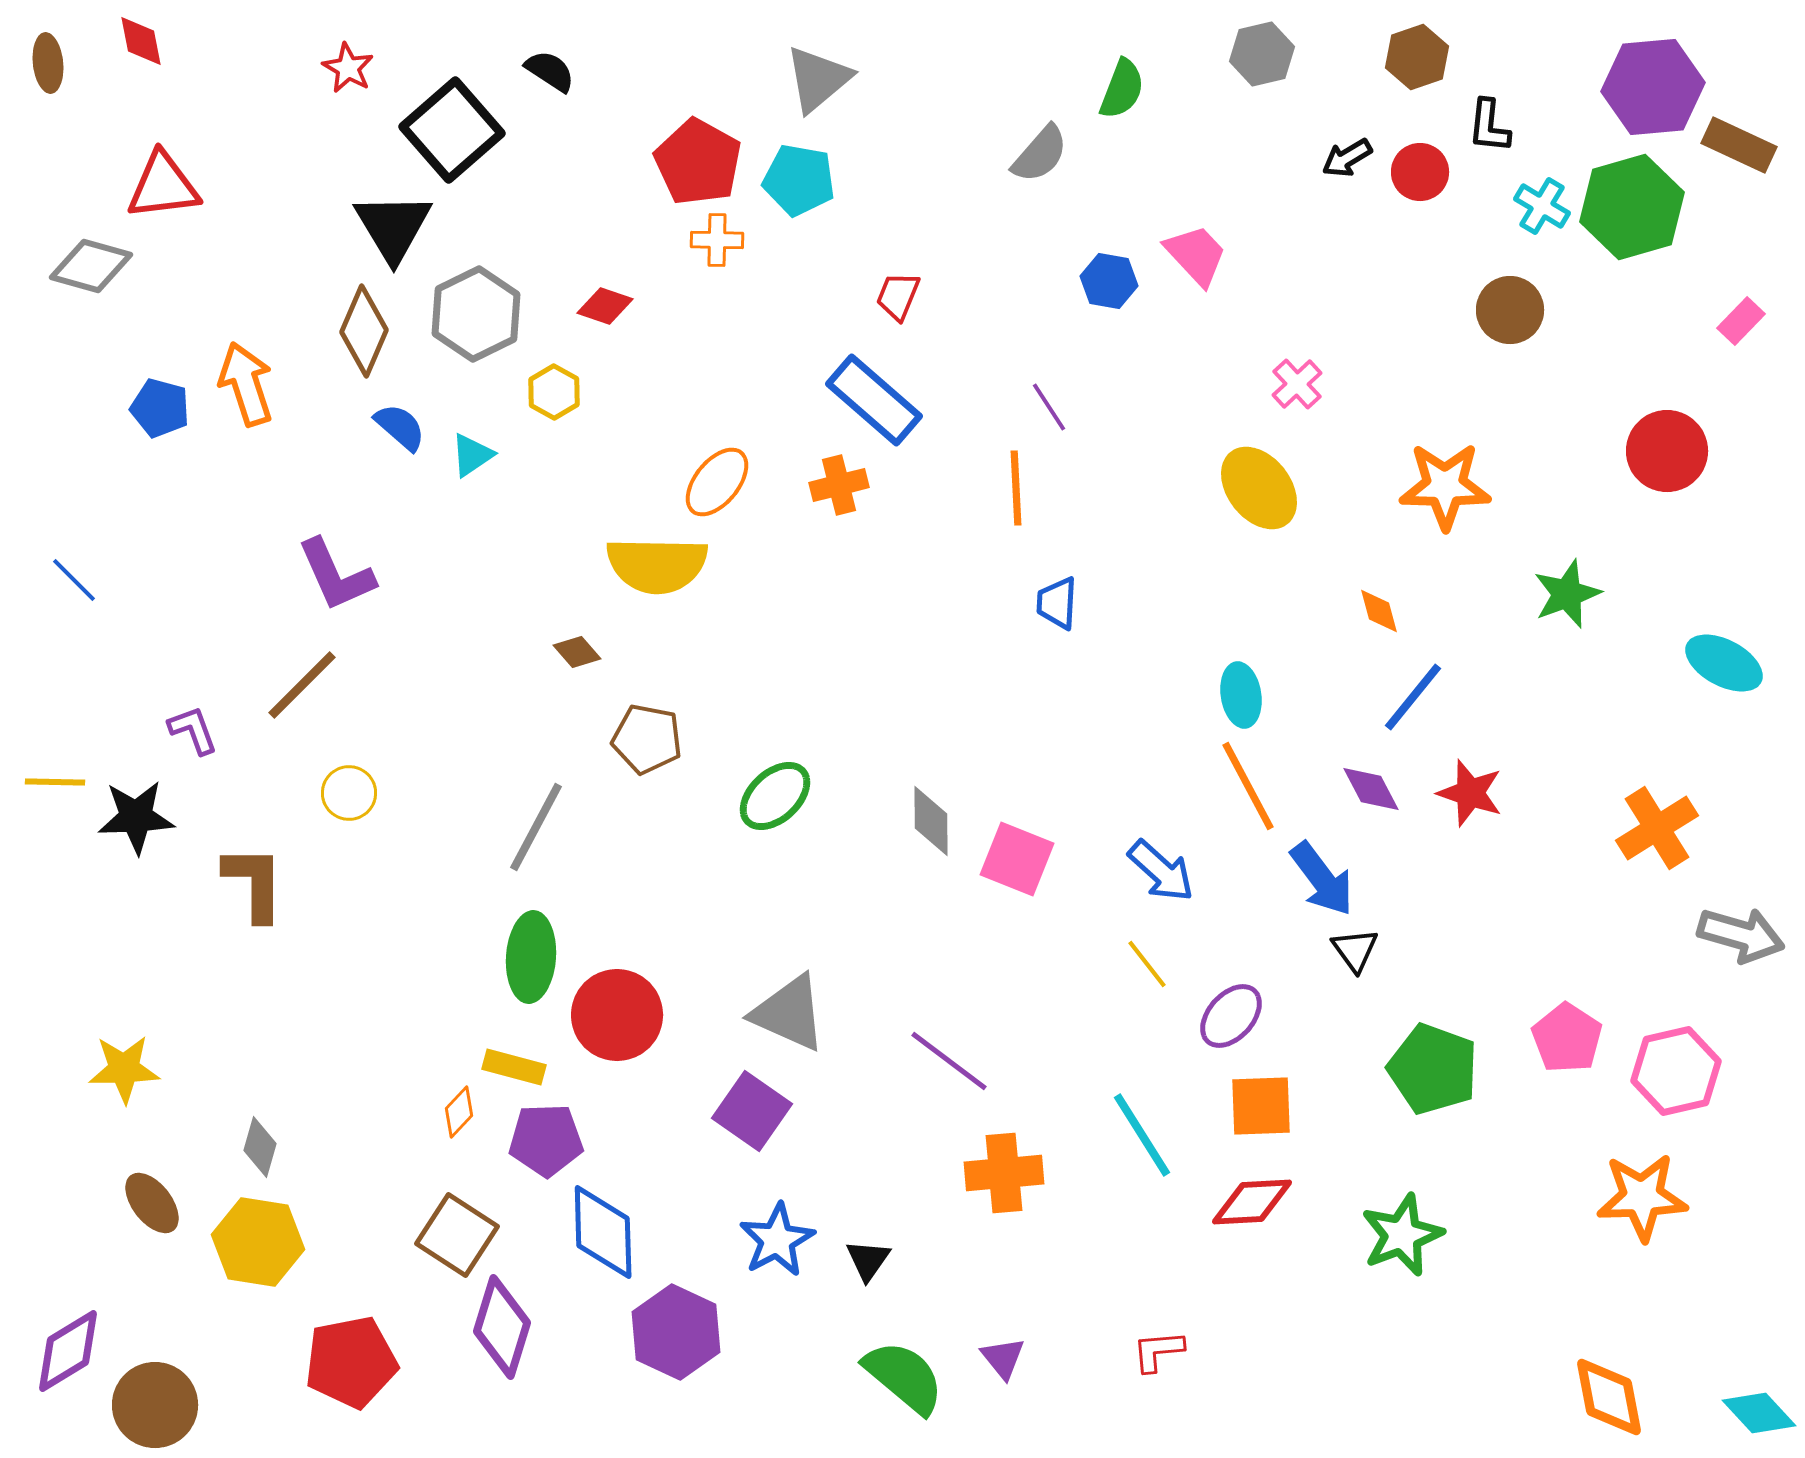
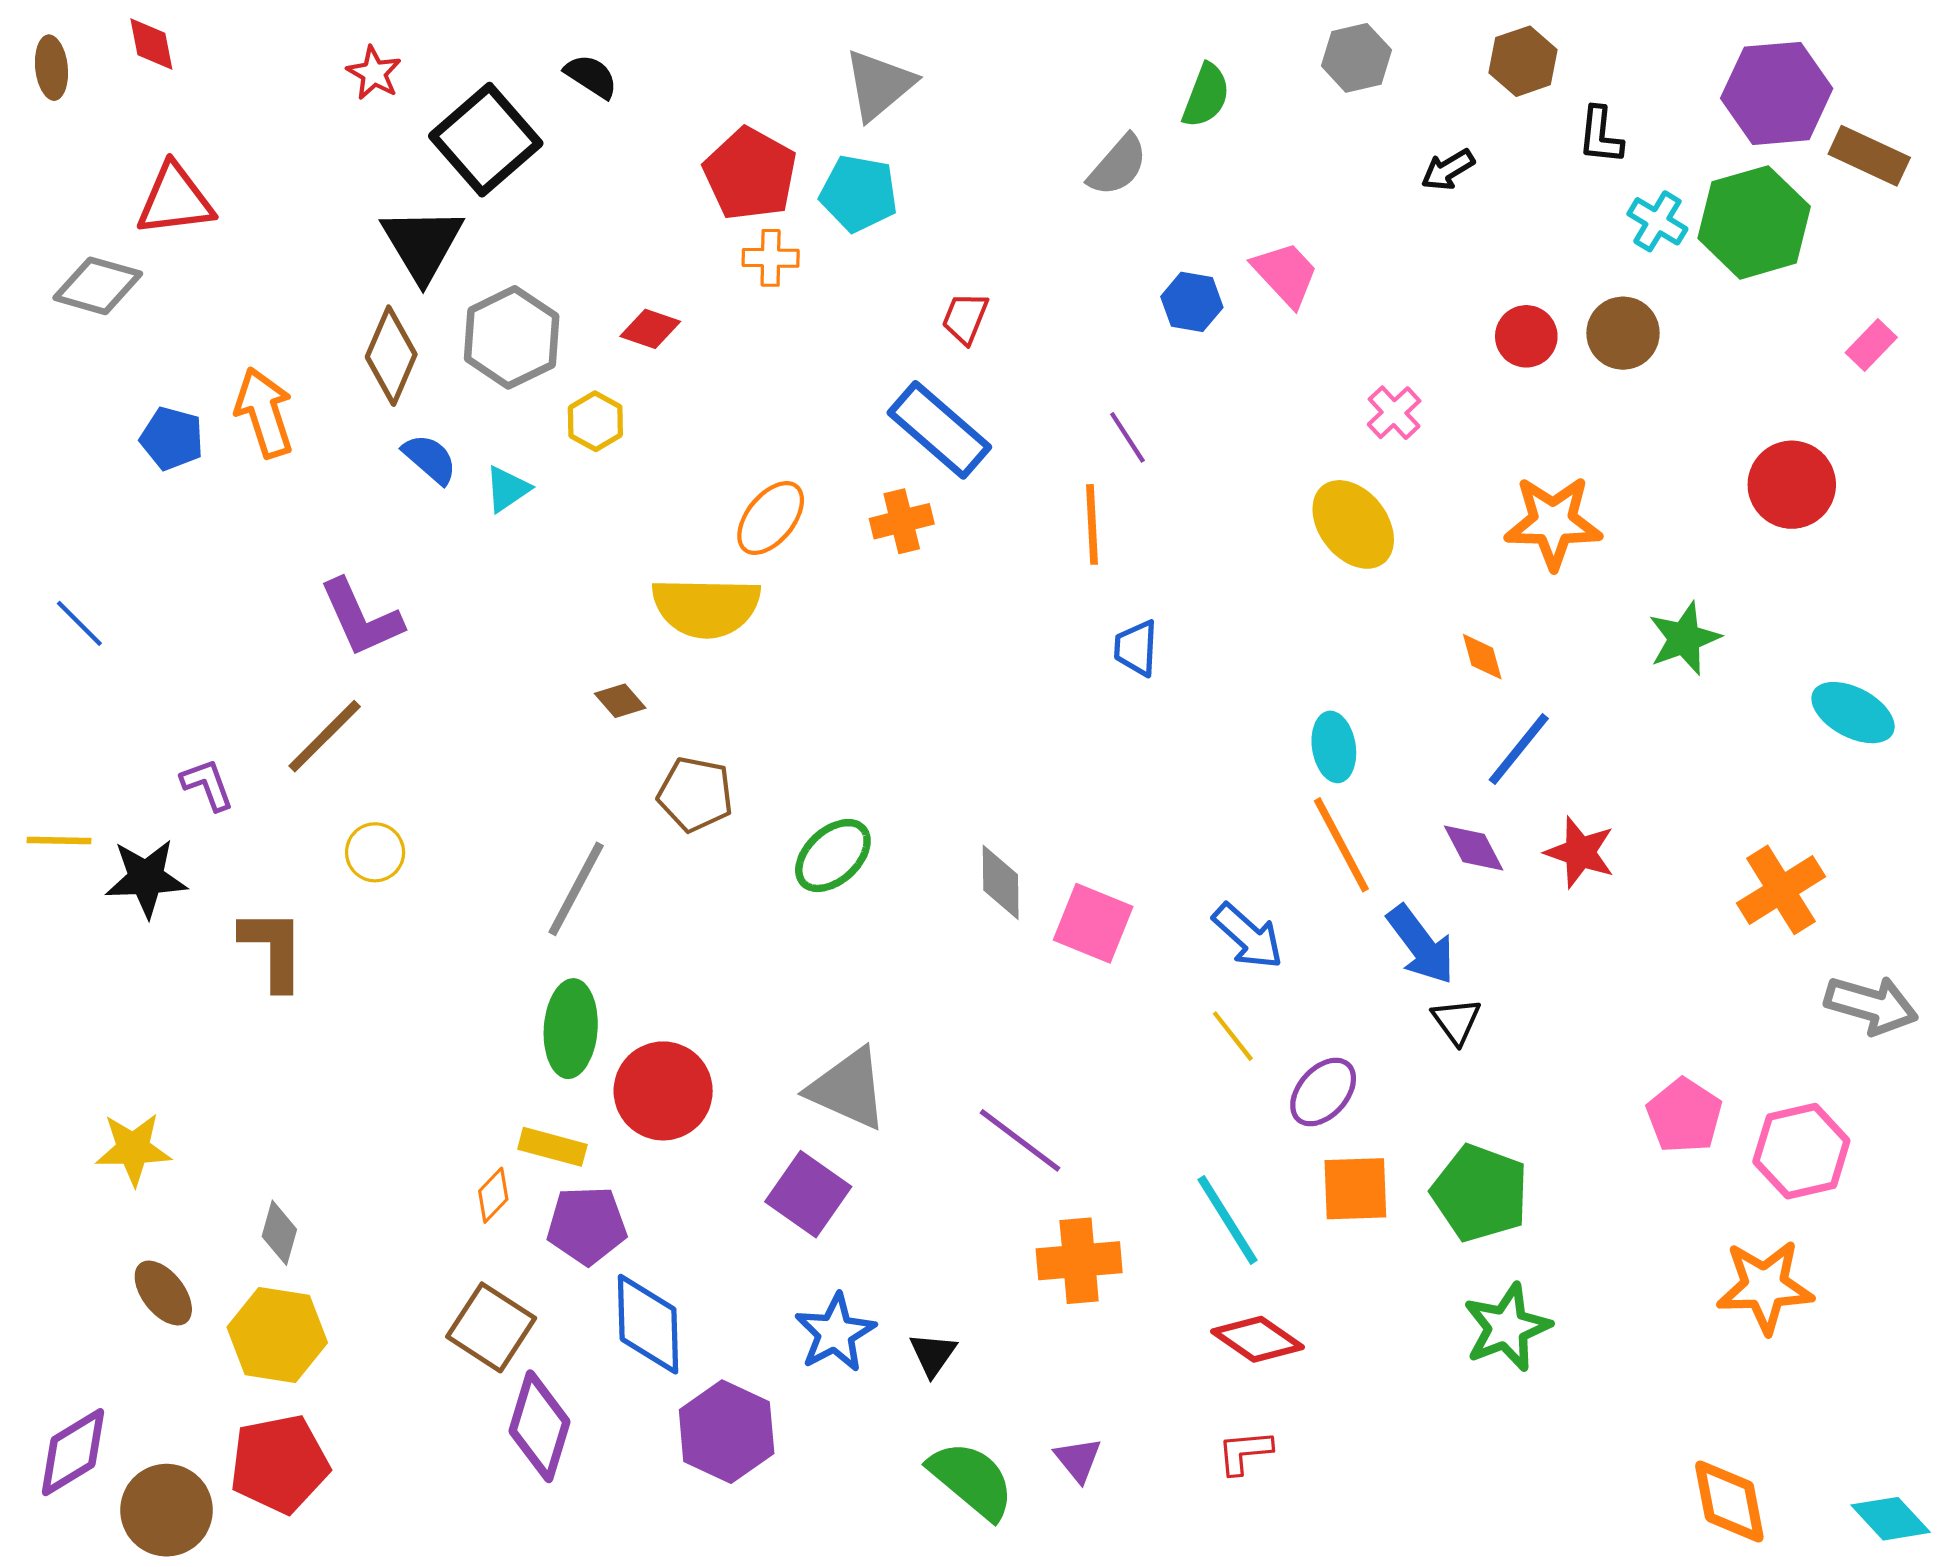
red circle: (1420, 172) -> (1526, 336), moved
green pentagon: (1433, 1069) -> (1480, 1193), moved
red diamond: (1252, 1202) -> (1258, 1339), moved, turned 38
red pentagon: (351, 1362) -> (279, 1464), moved

